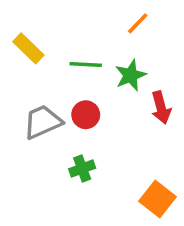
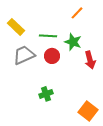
green star: (131, 75) -> (73, 42), turned -30
red circle: (86, 115) -> (52, 56), moved
gray trapezoid: (43, 122) -> (24, 55), moved

